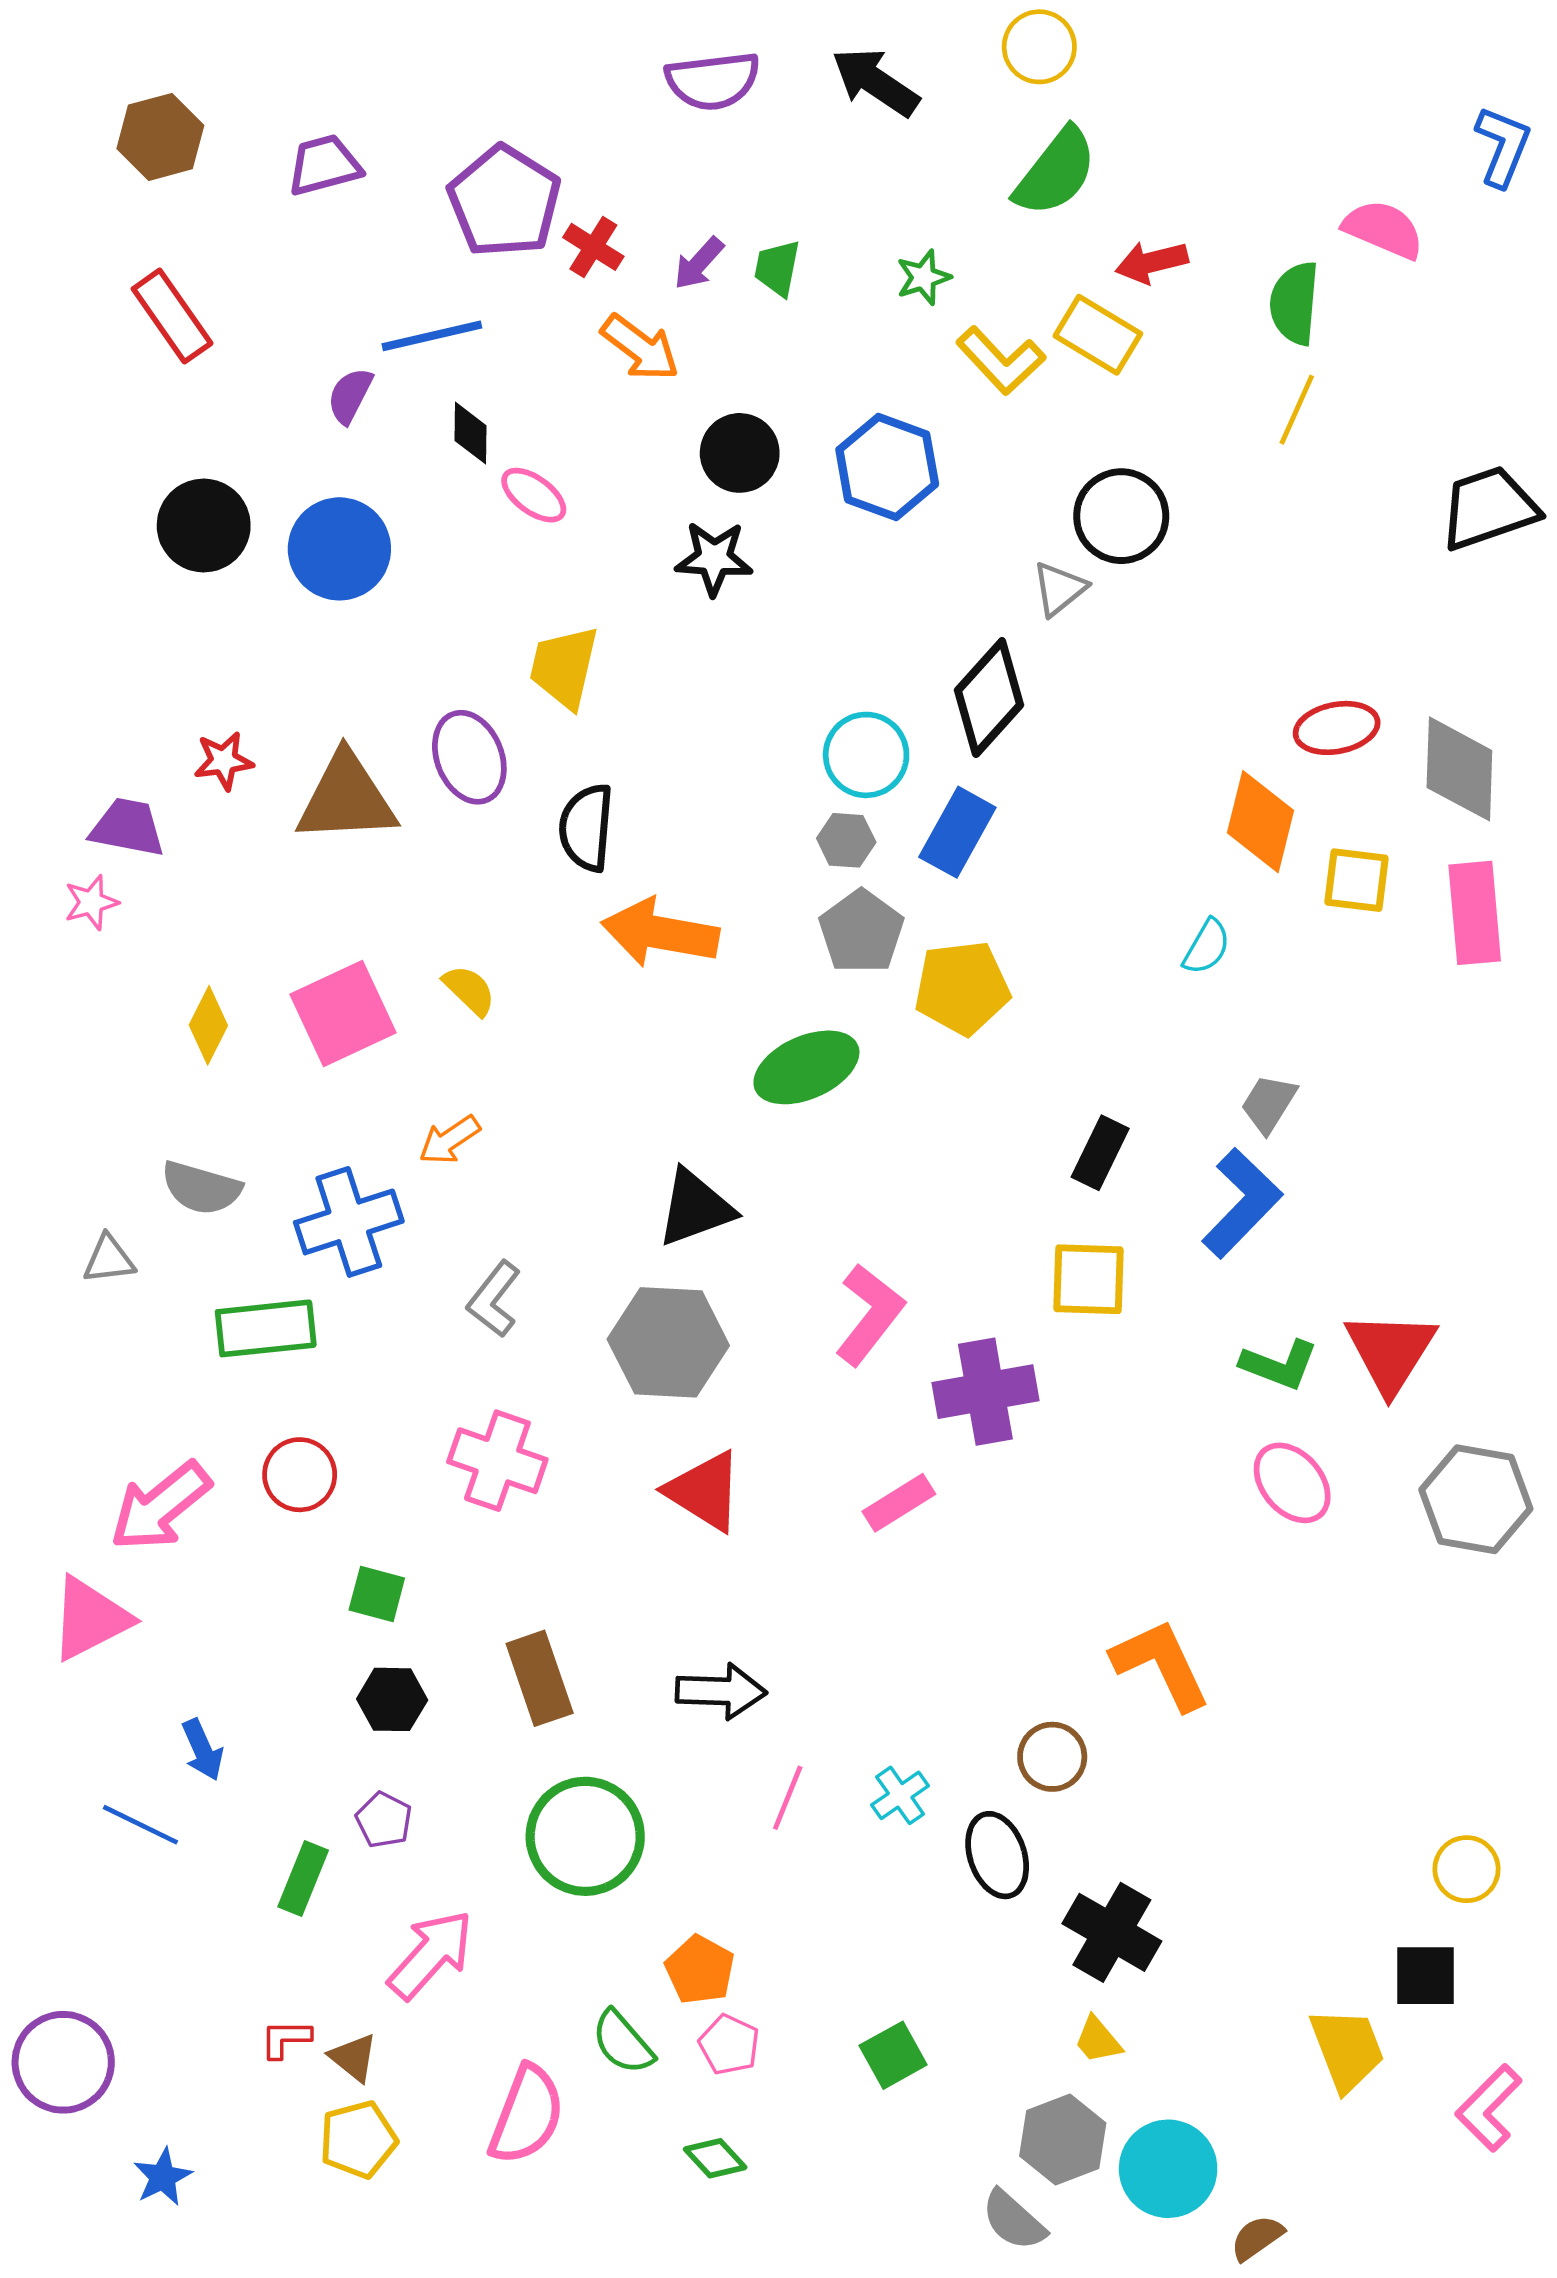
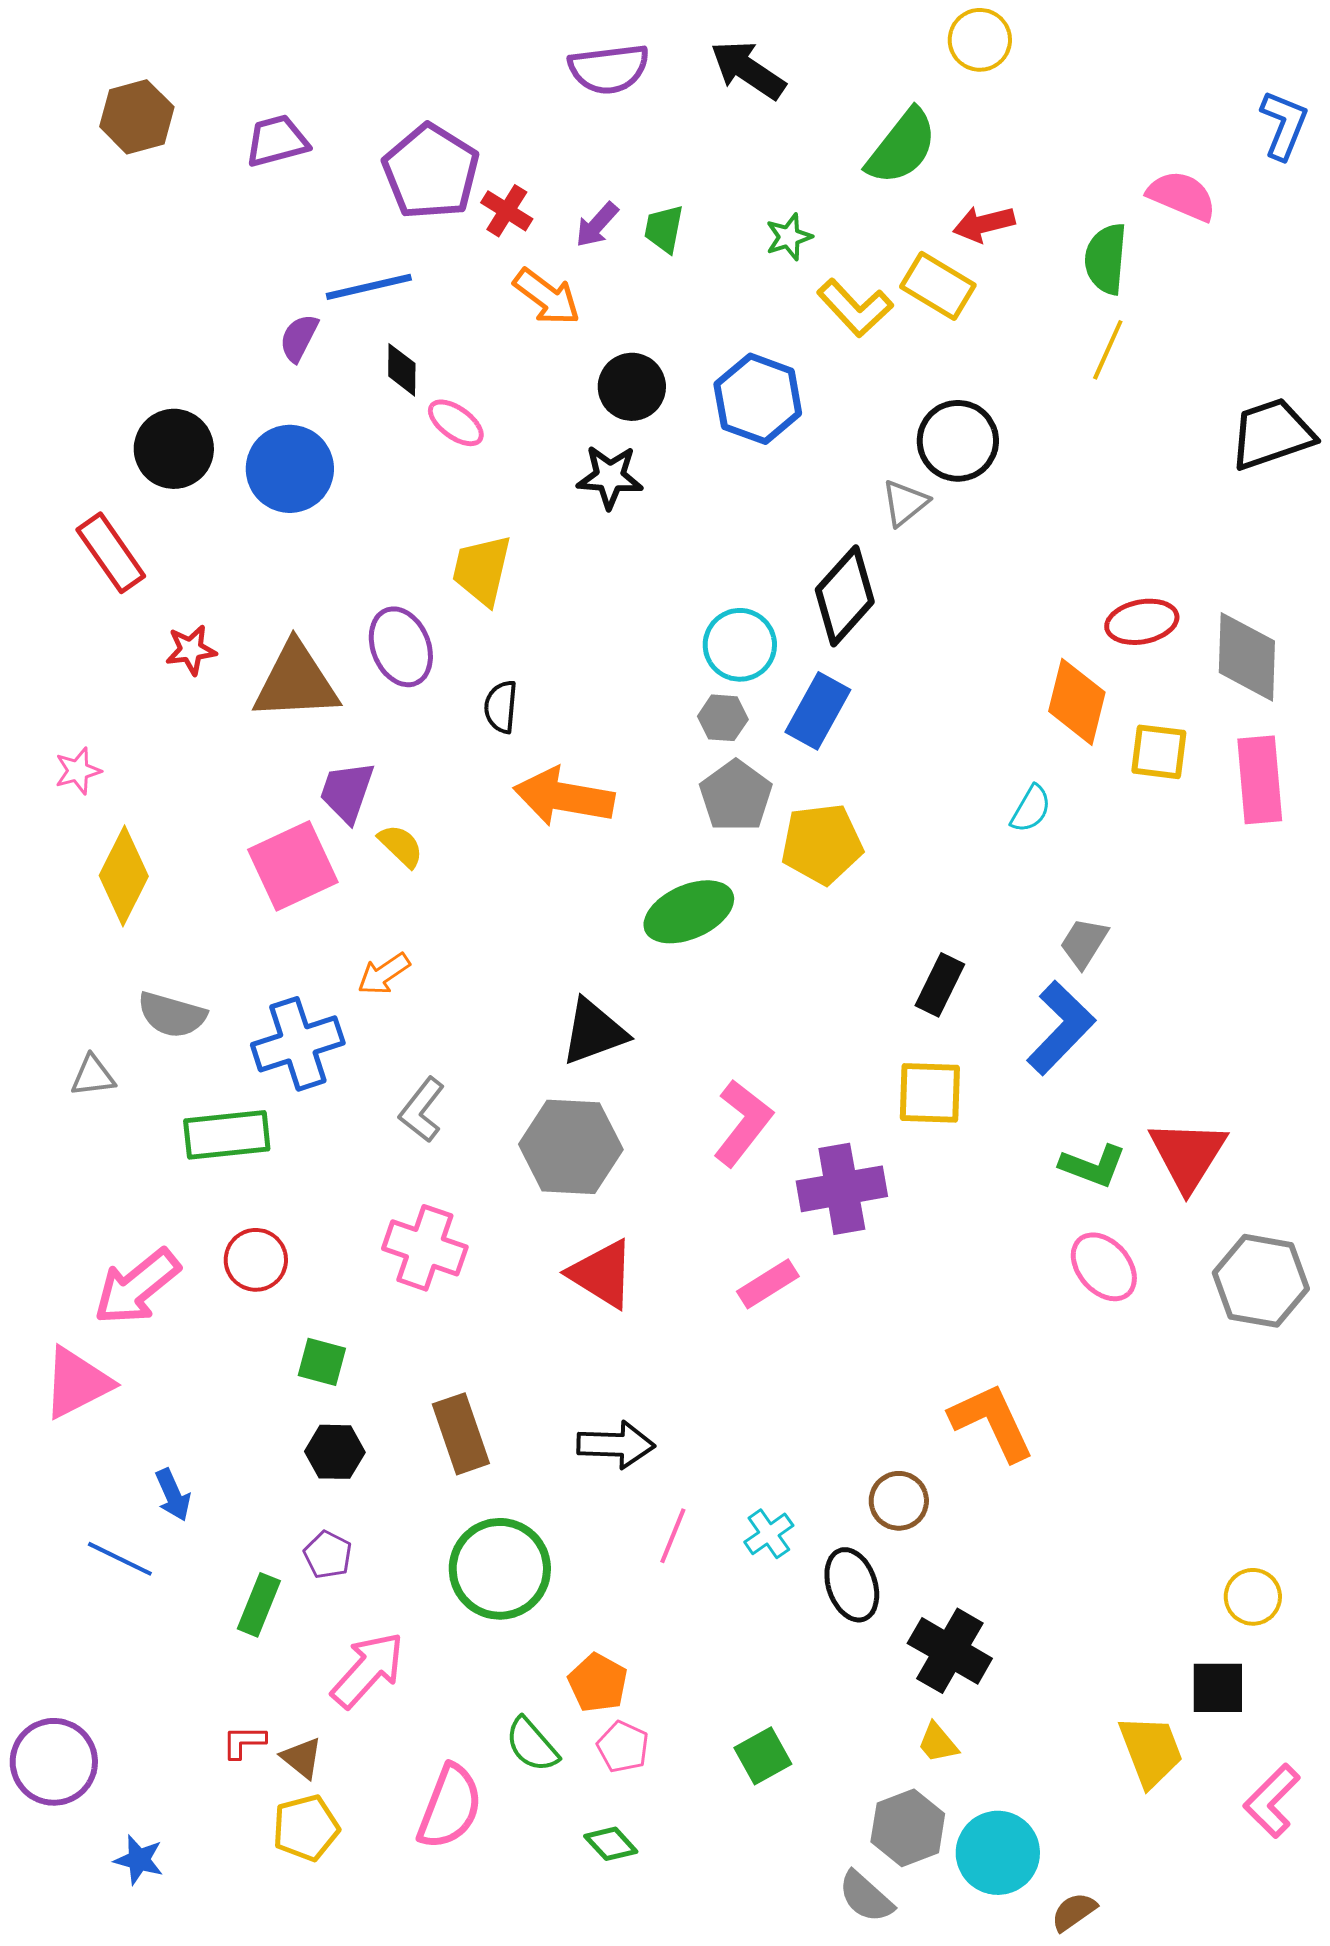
yellow circle: (1039, 47) -> (980, 40), moved
red rectangle: (172, 316) -> (111, 553), moved
purple trapezoid: (128, 827) -> (347, 792), moved, turned -82
black semicircle: (586, 827) -> (501, 707), size x0.7
yellow diamond: (208, 1025) -> (124, 876), moved, size x1.5
blue star: (163, 2177) -> (139, 1860), turned -30

